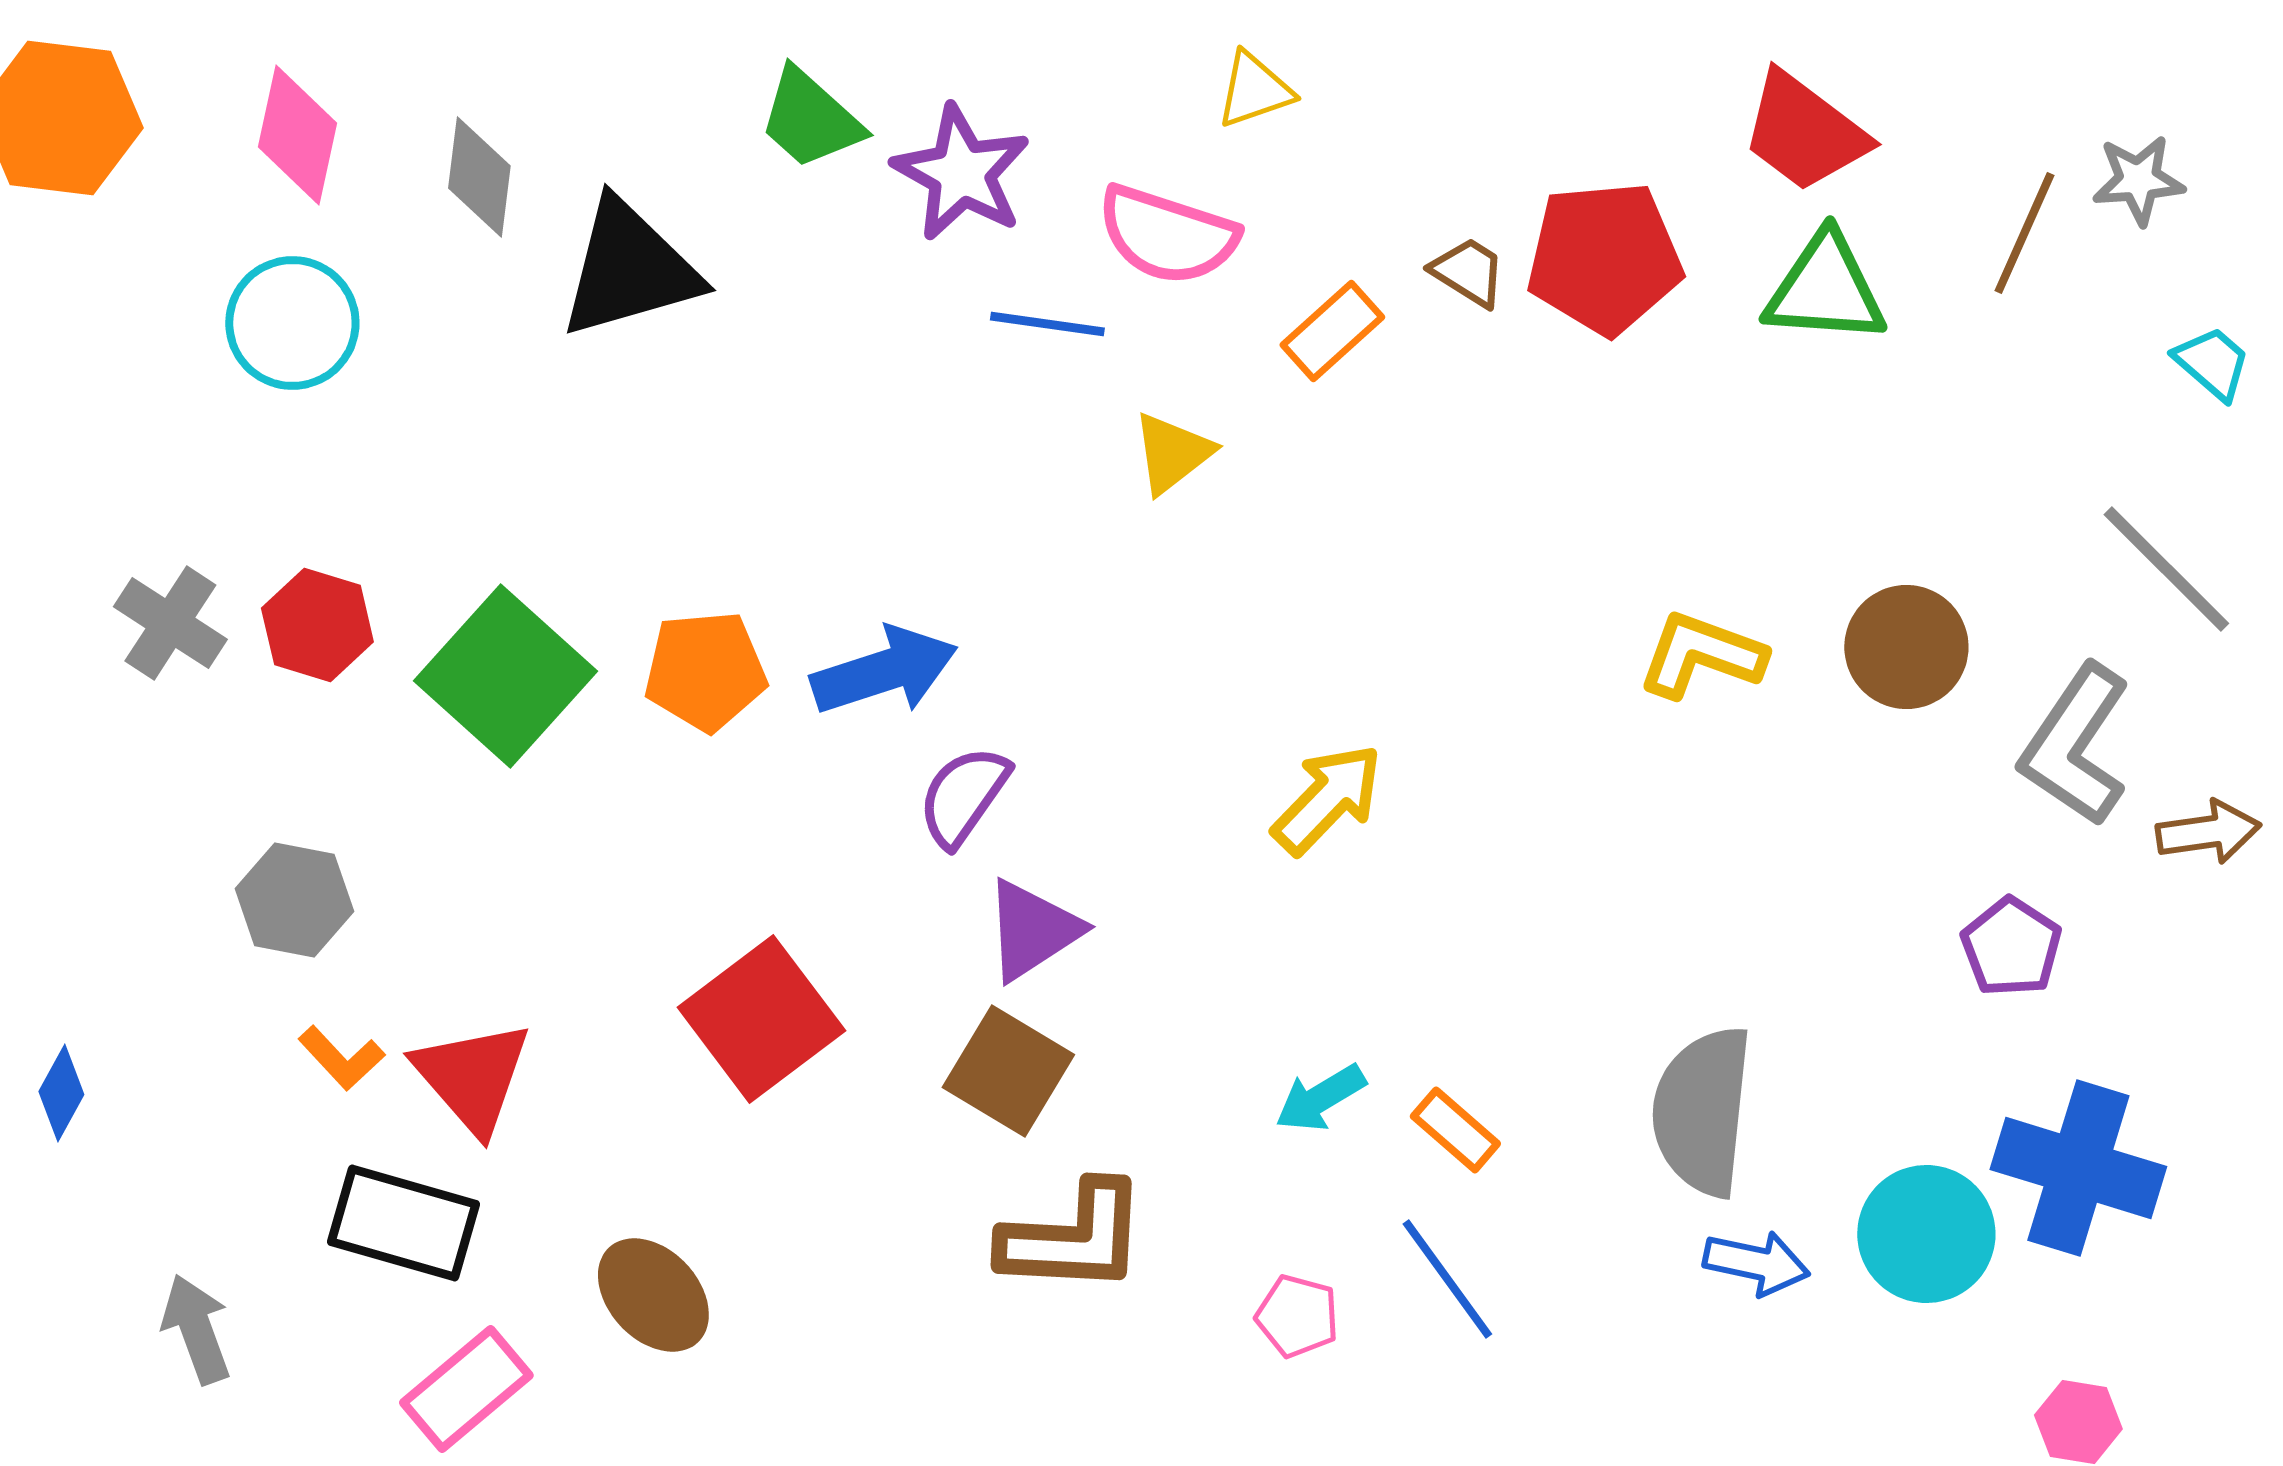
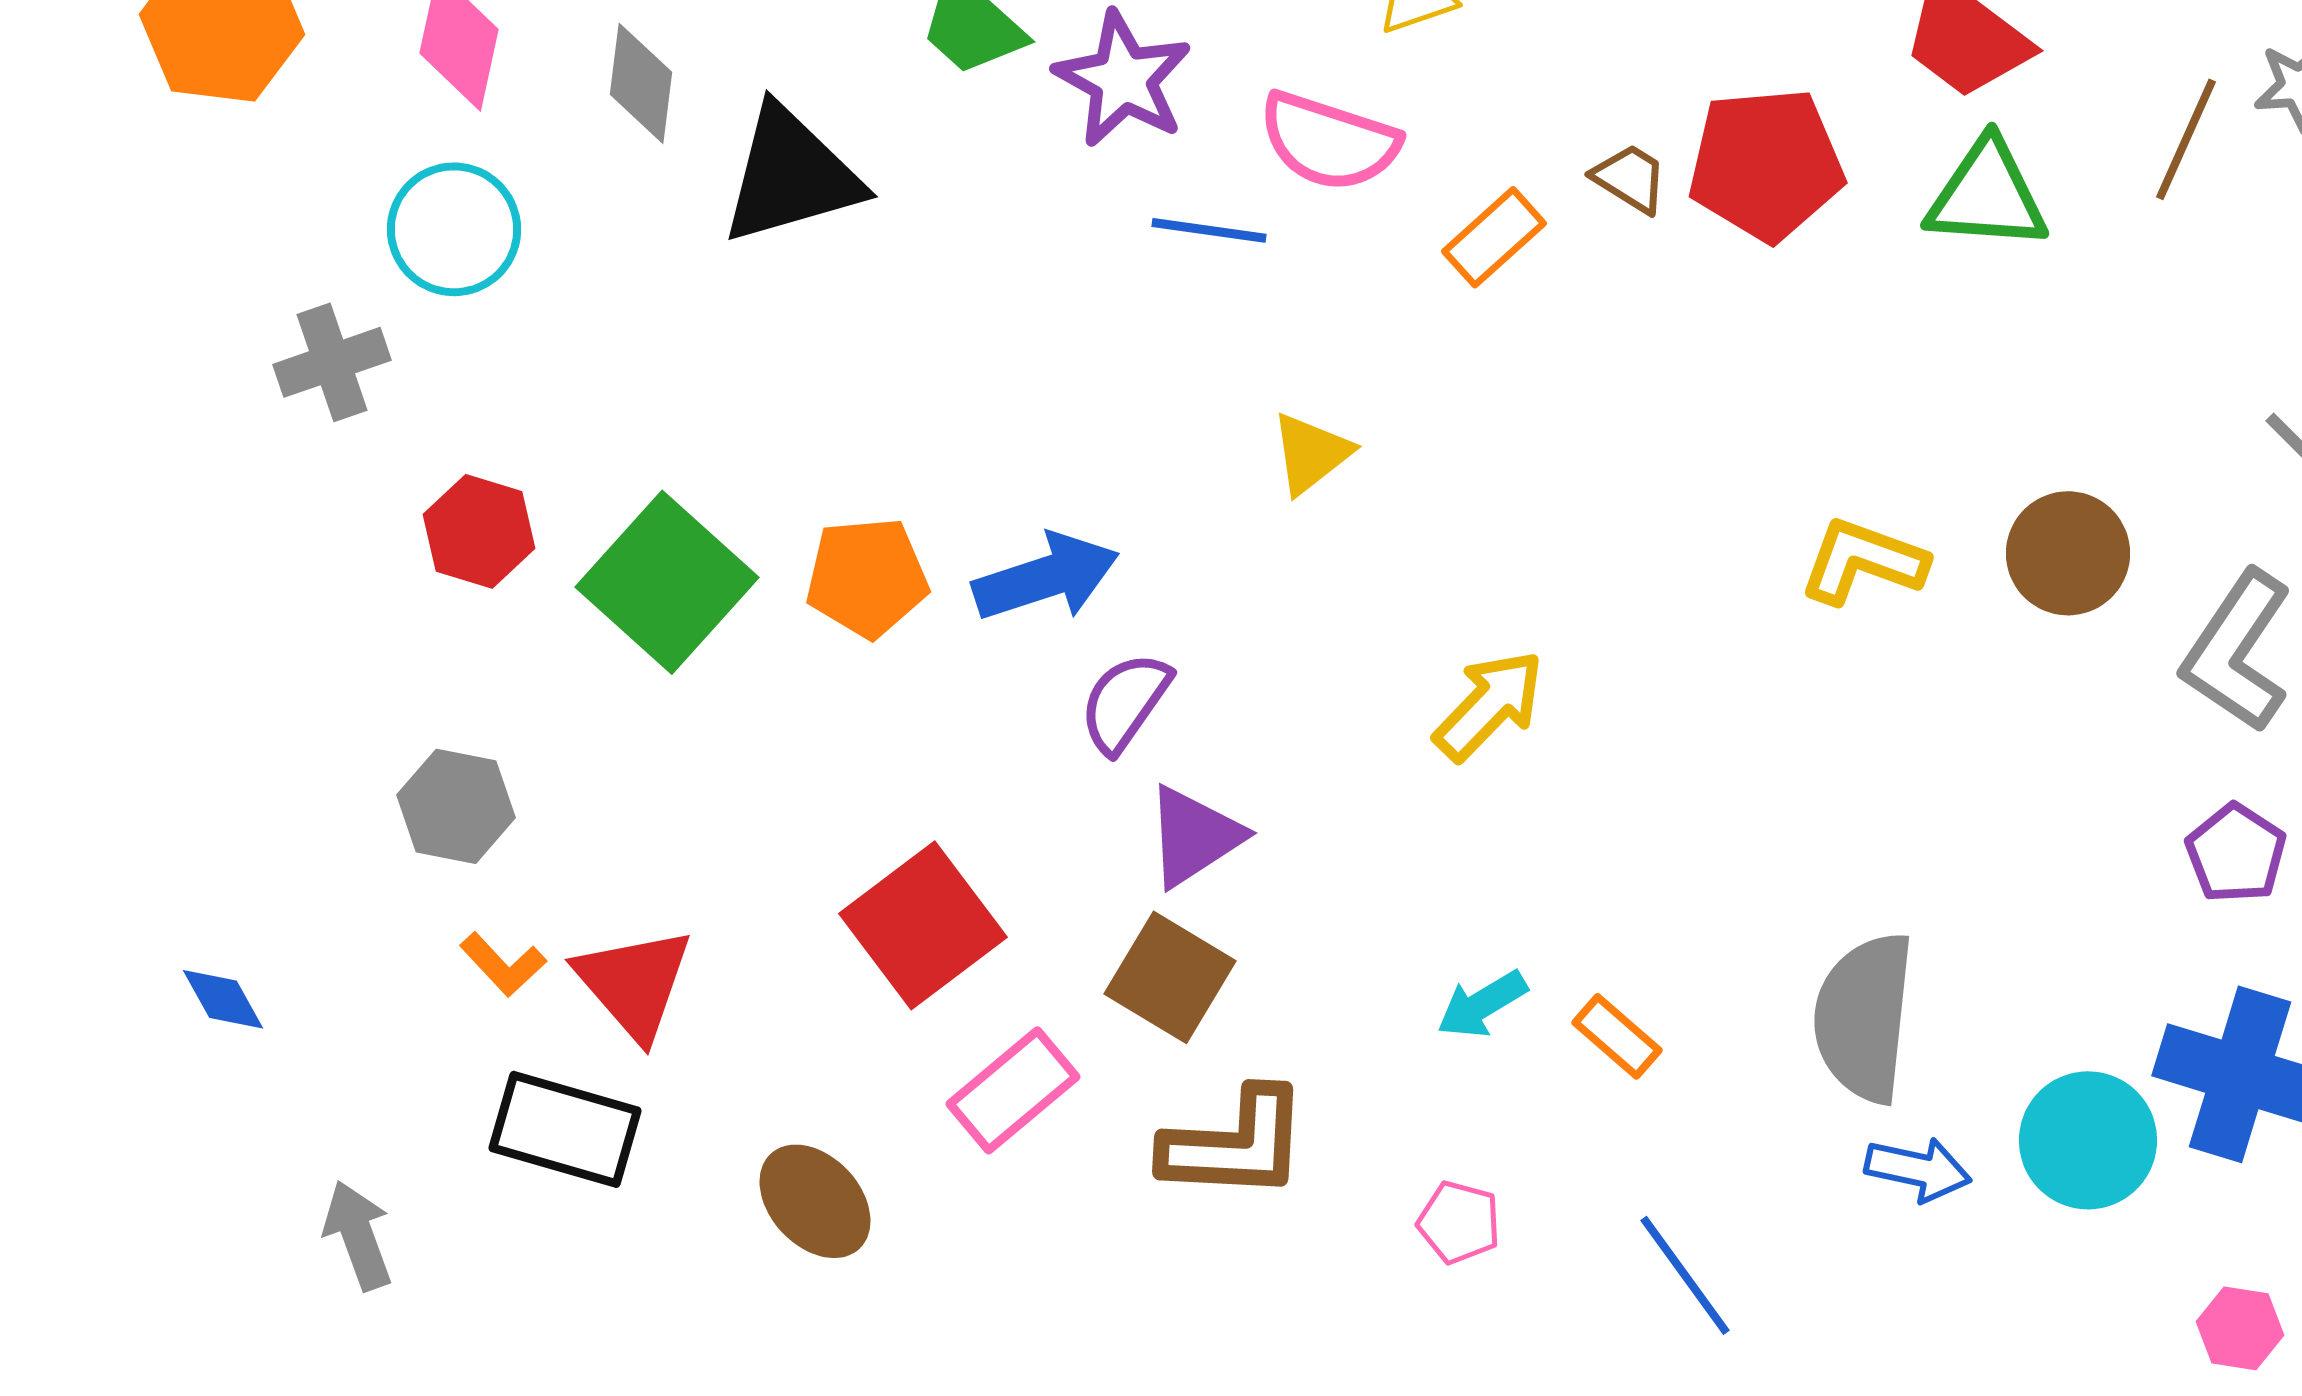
yellow triangle: (1172, 453) -> (1311, 453), moved
gray cross: (170, 623) -> (332, 362), moved, turned 38
purple pentagon: (2011, 947) -> (2236, 853), moved
blue diamond: (61, 1093) -> (223, 999), turned -58
blue line: (1447, 1279) -> (1685, 1275), moved
pink rectangle: (466, 1389) -> (1013, 1090), moved

